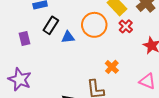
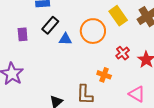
red cross: (126, 26) -> (123, 53), moved
orange cross: (112, 67) -> (104, 75), turned -32

